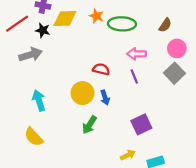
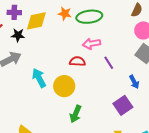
brown semicircle: (165, 25) -> (137, 10), moved
pink arrow: (137, 54) -> (91, 44), moved
blue arrow: (105, 98) -> (134, 82), moved
cyan arrow: (39, 100) -> (39, 78), moved

